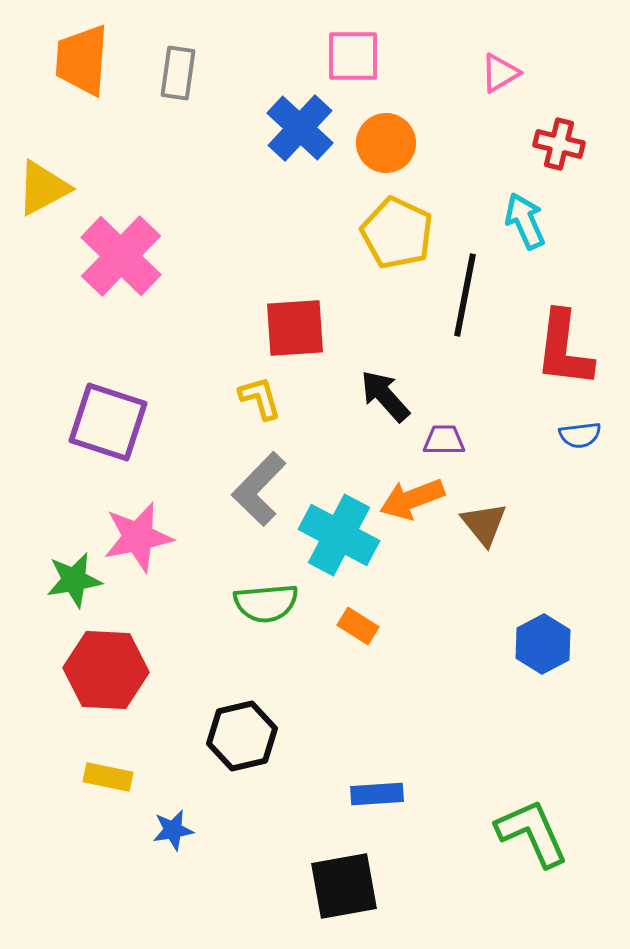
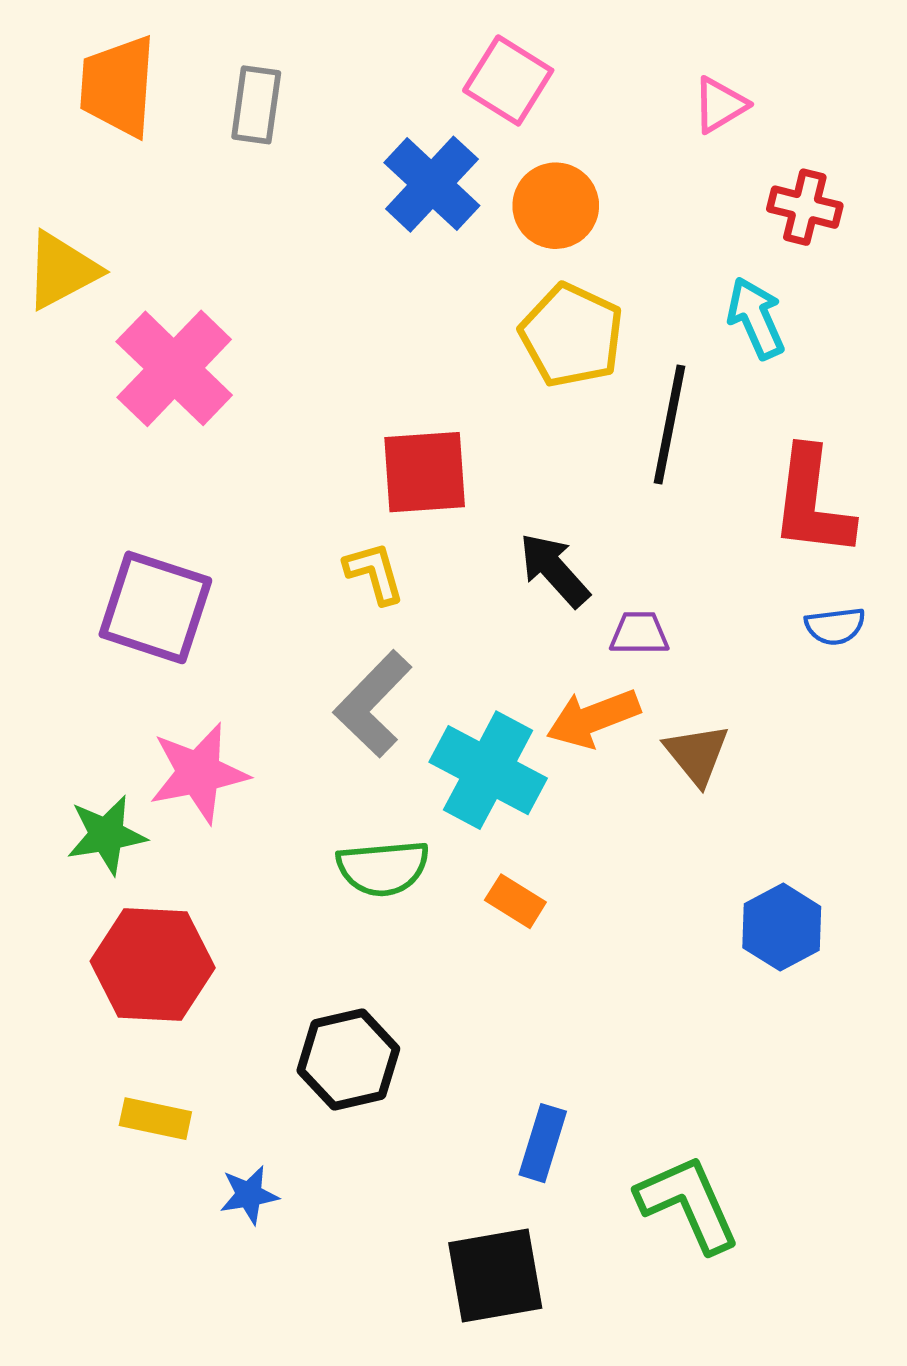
pink square: (353, 56) -> (508, 80), turned 32
blue rectangle: (377, 794) -> (543, 1143), turned -69
green L-shape: (532, 833) -> (688, 1204), moved

